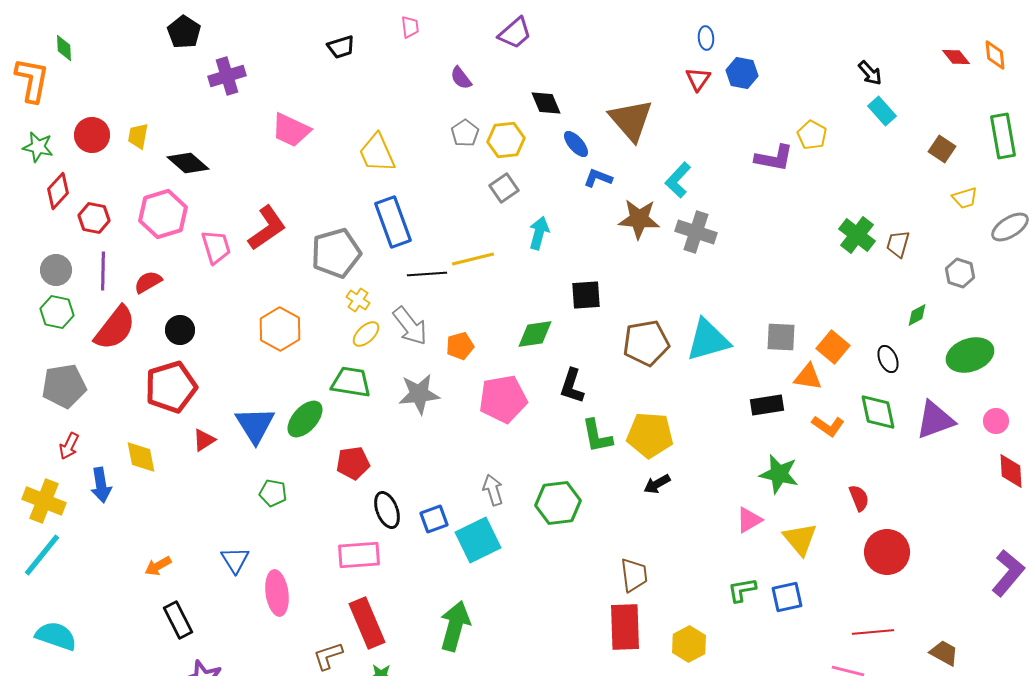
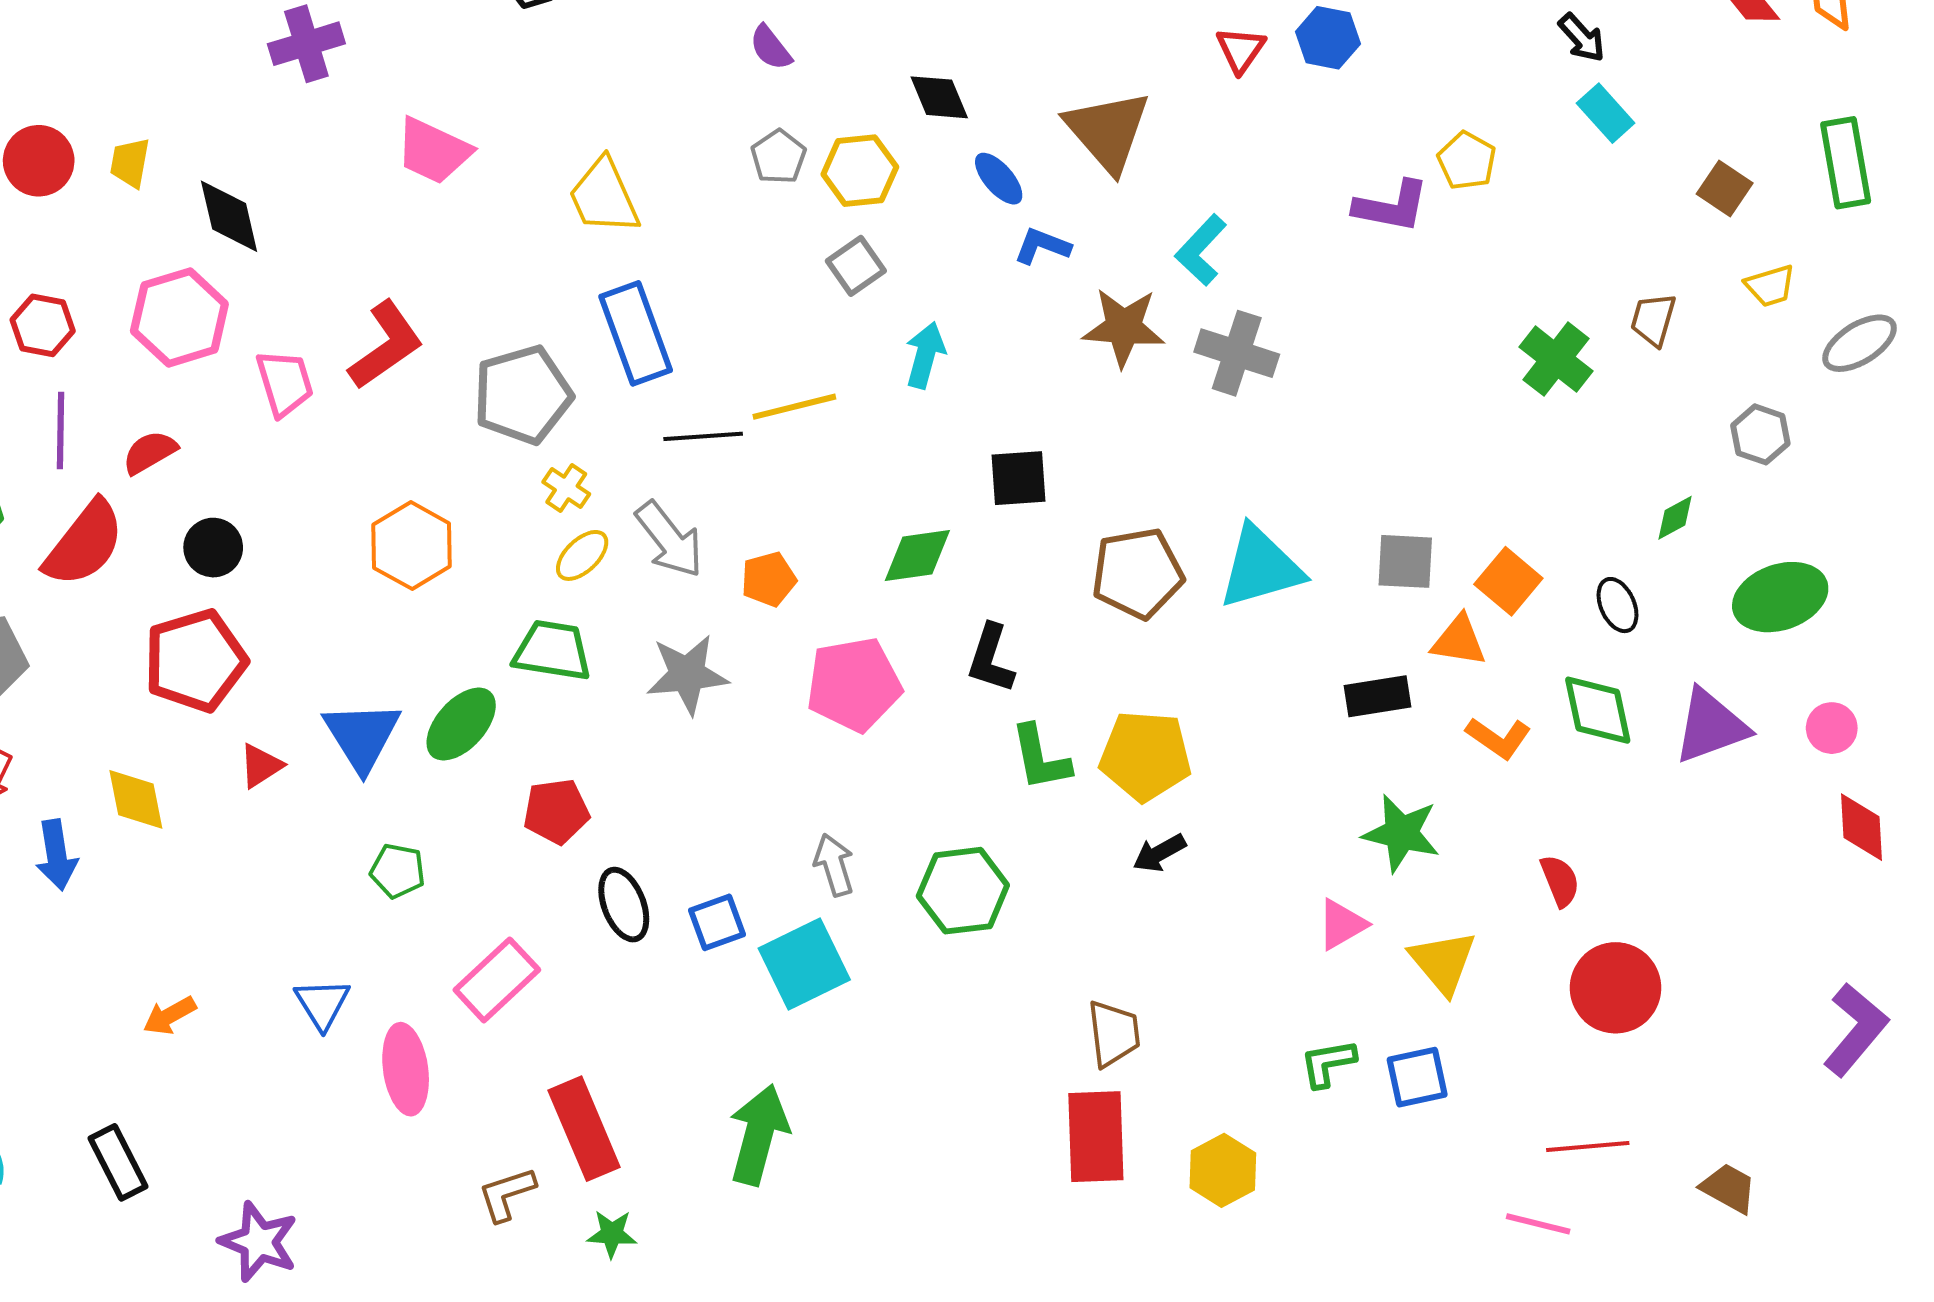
black diamond: (188, 163) -> (229, 216), turned 36
brown trapezoid: (898, 244) -> (1653, 319), moved
pink rectangle: (359, 555) -> (497, 980), moved, turned -39
black rectangle: (178, 620) -> (118, 1162), moved

